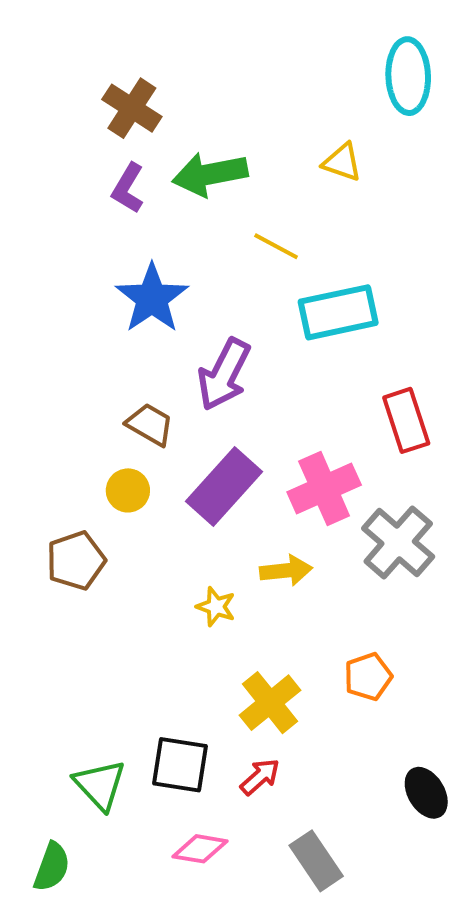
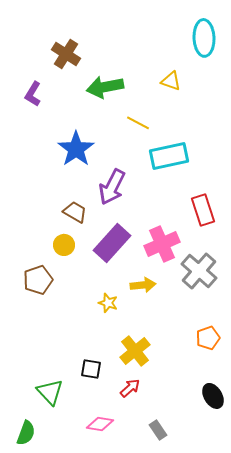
purple L-shape: (128, 188) -> (33, 94), moved
orange pentagon: (368, 677) -> (208, 338), moved
black square: (180, 765) -> (91, 369), moved, size x0.7
gray rectangle: (316, 861) -> (158, 430), size x0.7

